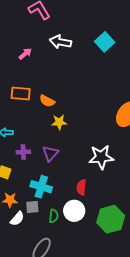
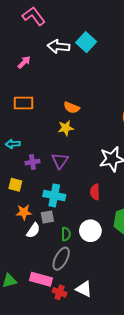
cyan square: (105, 42) -> (86, 42), moved
orange semicircle: (47, 101) -> (72, 108), moved
white circle: (74, 211) -> (90, 231), moved
green semicircle: (54, 216) -> (66, 234), moved

